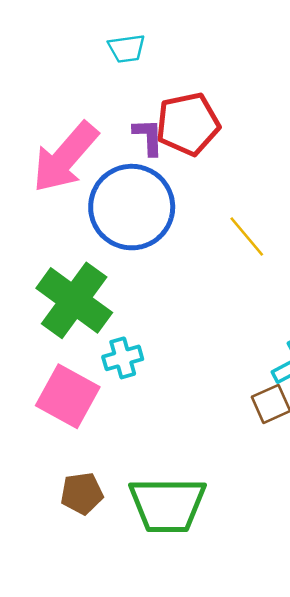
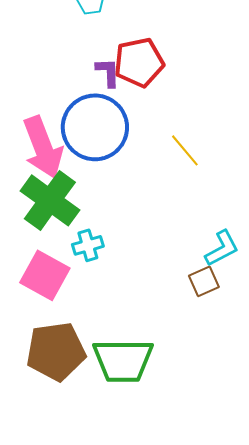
pink arrow: (65, 157) -> (43, 147), moved, turned -62
brown pentagon: (82, 493) -> (56, 351), size x1.8

